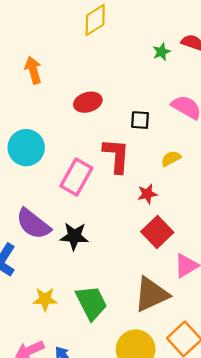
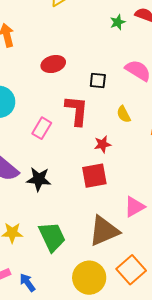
yellow semicircle: (171, 158) -> (124, 114), turned -90
pink rectangle: (76, 177) -> (42, 128), size x0.7
red square: (157, 232) -> (94, 176), moved, turned 32

